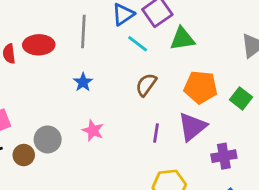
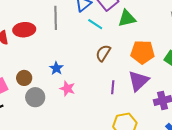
blue star: (83, 82) -> (56, 68), moved
brown circle: (24, 155) -> (24, 78), moved

